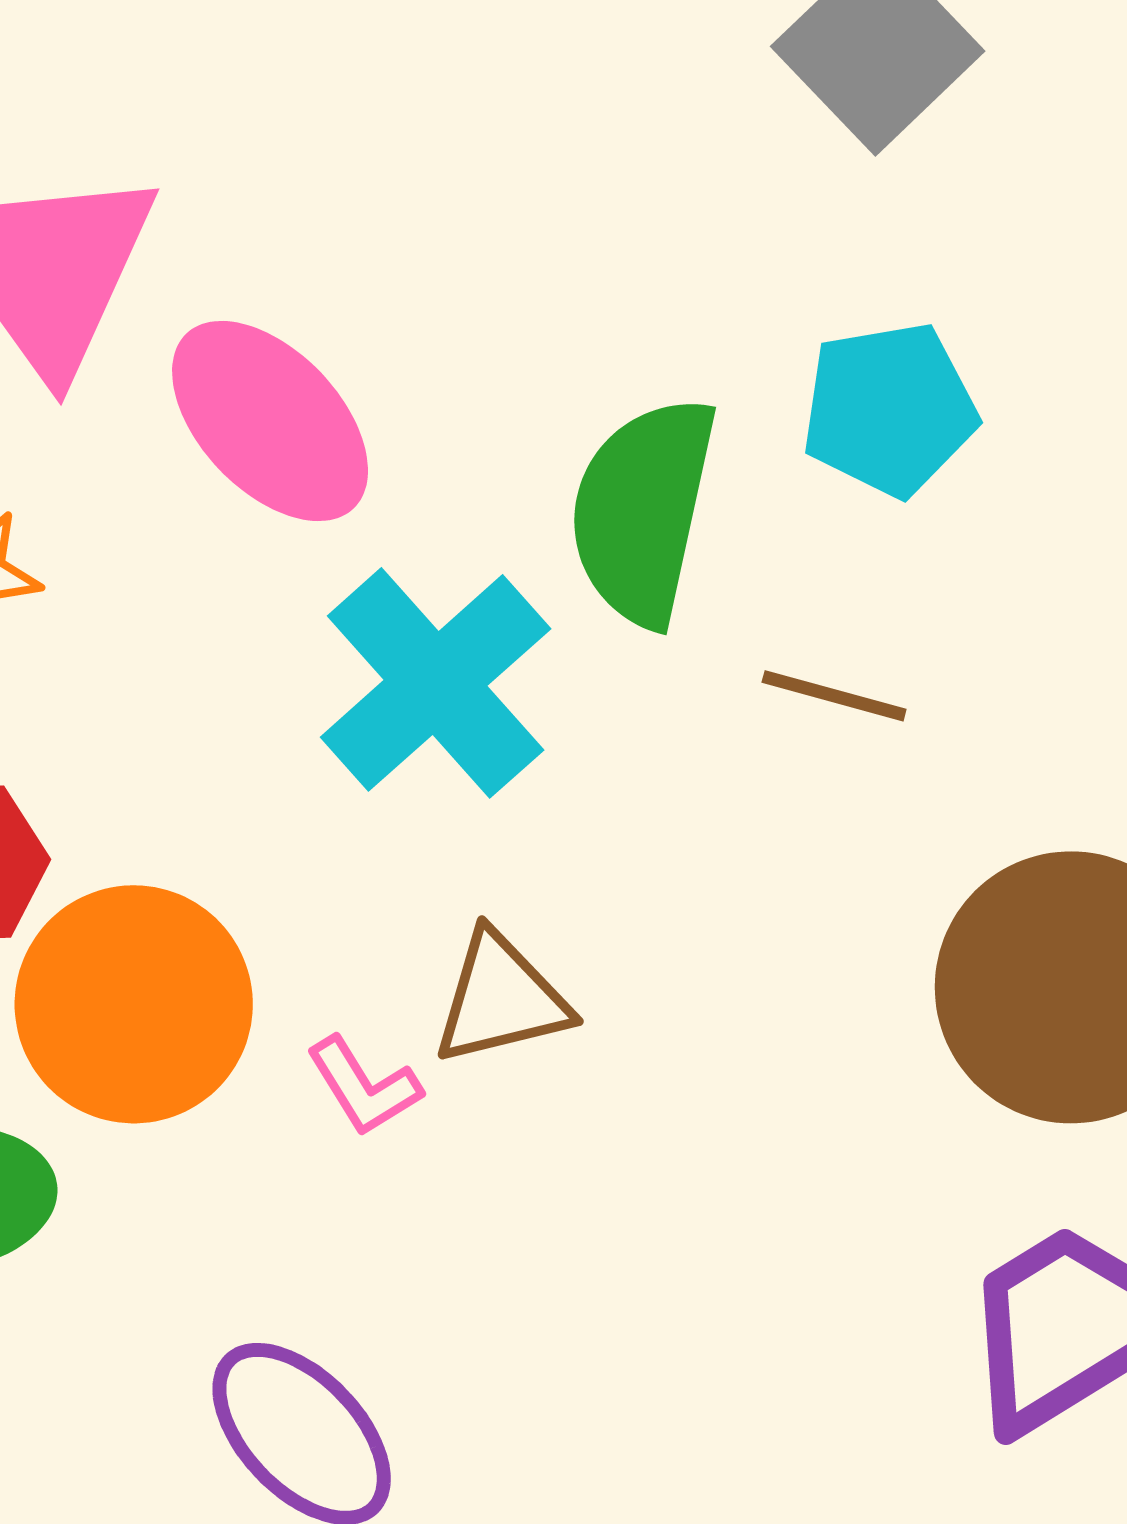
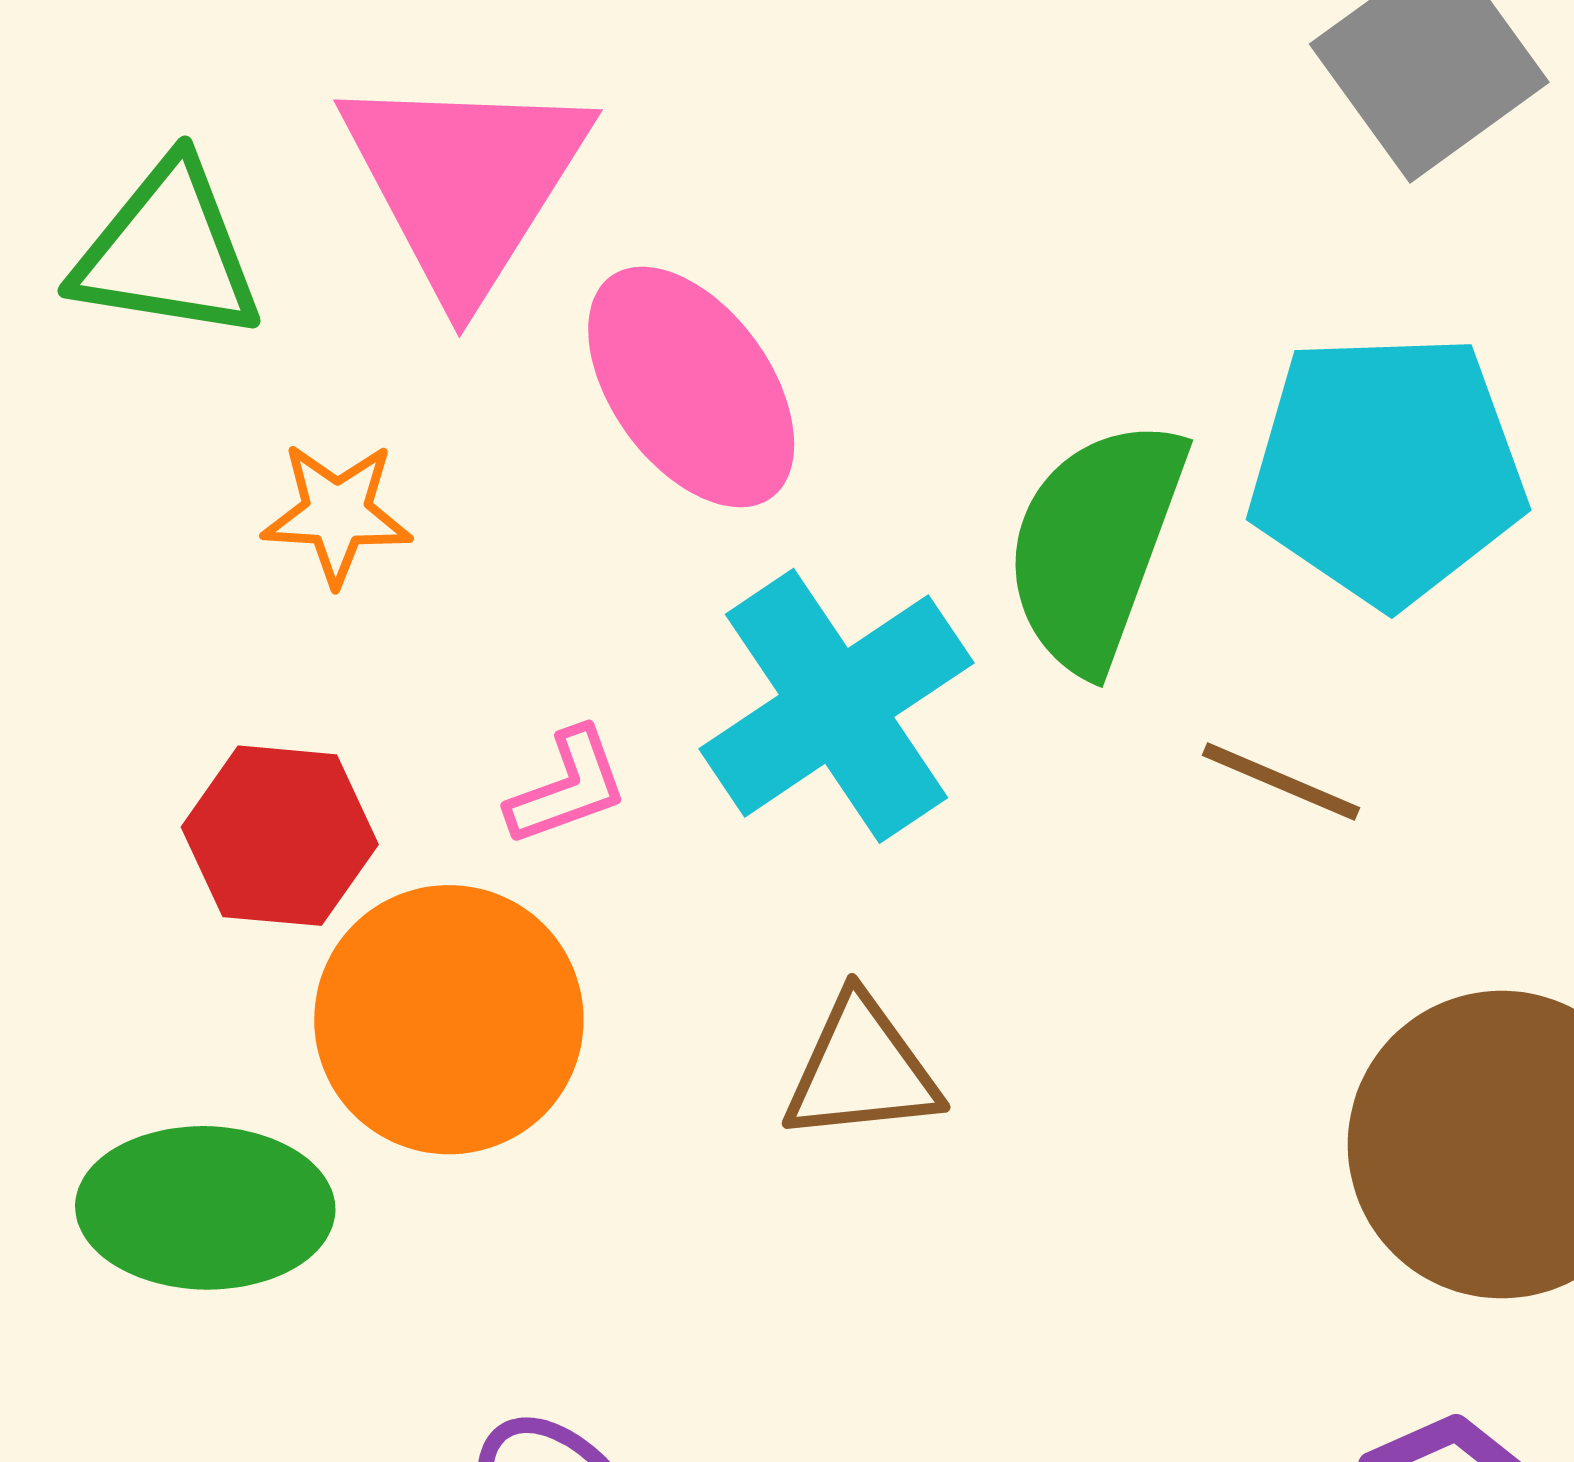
cyan pentagon: (889, 409) -> (1387, 469), size x1.4
pink L-shape: (364, 1086) -> (567, 787), moved, turned -86

